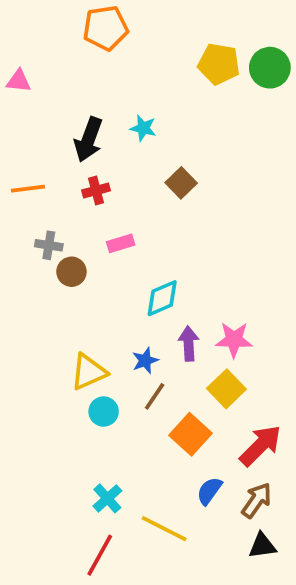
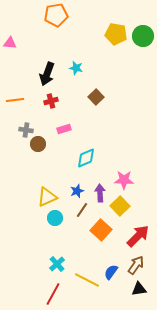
purple arrow: (189, 344) -> (100, 193), moved
blue semicircle: (209, 491) -> (111, 272), moved

